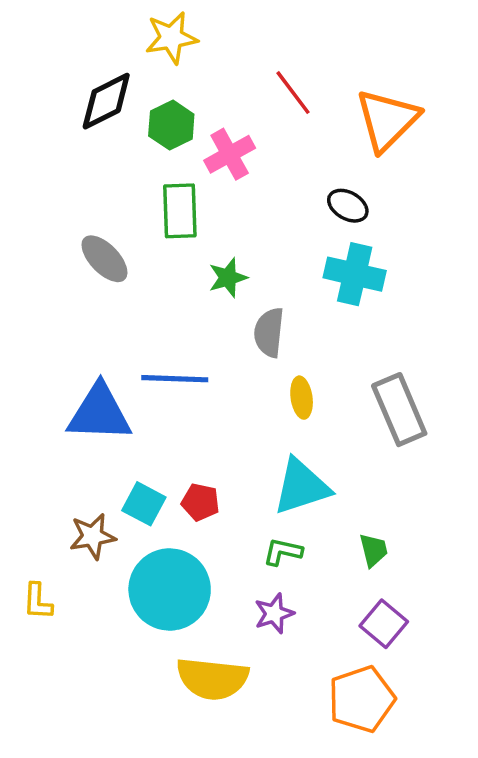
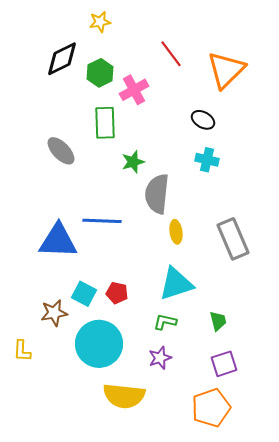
yellow star: (171, 38) -> (100, 22), size x0.7
cyan cross: (355, 274) -> (207, 160), size x0.7
gray semicircle: (269, 332) -> (157, 194), size x1.4
purple square: (384, 624) -> (224, 364), turned 32

